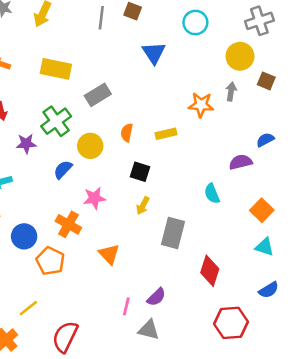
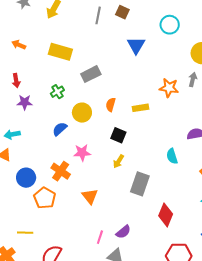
green cross: (56, 121) -> (57, 92), size x0.6
purple star: (26, 144) -> (25, 102), moved
yellow line: (28, 308) -> (25, 233), turned 35

